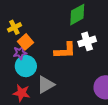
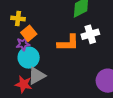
yellow cross: (14, 27) -> (18, 18), turned 32
gray triangle: (46, 85) -> (37, 76), moved

